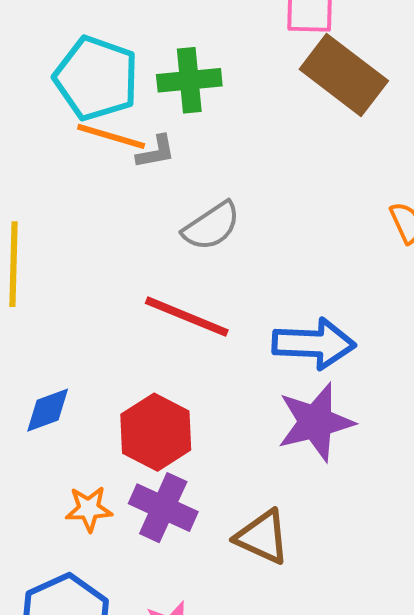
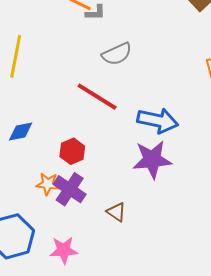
red hexagon: (156, 432) -> (72, 151), size x0.7
orange star: (89, 509) -> (48, 184), moved
brown triangle: (262, 537) -> (116, 212), size x0.7

